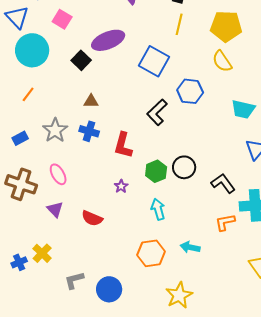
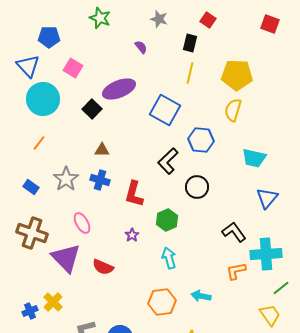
yellow semicircle: (222, 61) -> (233, 110), turned 50
blue rectangle: (20, 138) -> (31, 187), turned 63
black circle: (184, 167) -> (197, 187), moved
pink ellipse: (58, 174) -> (82, 223), moved
purple triangle: (55, 209) -> (66, 258), size x1.8

